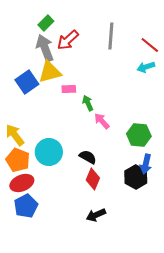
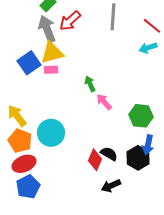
pink rectangle: (69, 89) -> (51, 70), moved
black semicircle: (88, 157) -> (109, 154), moved
black arrow: (96, 215) -> (111, 186), moved

